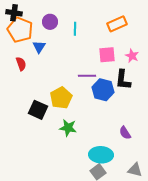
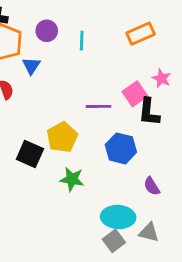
pink square: (107, 55) -> (135, 94), moved, turned -30
blue hexagon: (103, 90) -> (121, 148), moved
gray triangle: (135, 170) -> (149, 232), moved

